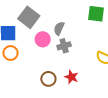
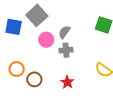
orange circle: (10, 53) -> (17, 69), moved
brown circle: (48, 79) -> (34, 79), moved

